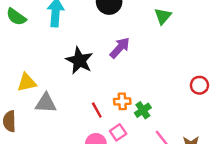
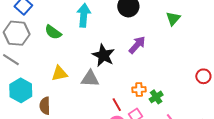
green semicircle: (16, 17) -> (53, 32), moved
gray triangle: (46, 103) -> (90, 79), moved
red line: (97, 110) -> (117, 105), moved

